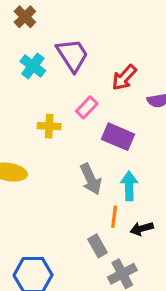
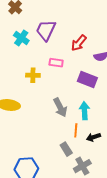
purple trapezoid: (72, 55) -> (46, 30), turned -120
pink rectangle: (87, 107) -> (56, 63), turned 56
purple rectangle: (118, 137) -> (87, 79), moved

